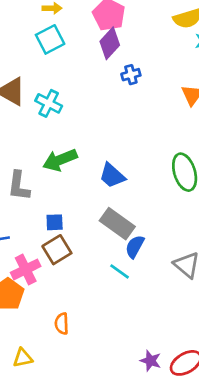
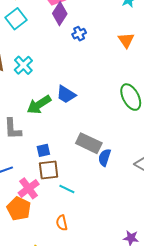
cyan cross: (49, 103) -> (23, 65), turned 30
blue trapezoid: (112, 176) -> (66, 94), moved
brown square: (57, 250) -> (49, 170), turned 35
cyan line: (120, 271) -> (67, 189), moved

